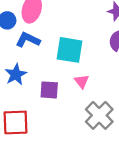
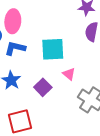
purple square: (49, 90) -> (43, 87), turned -36

